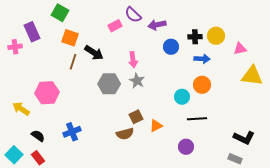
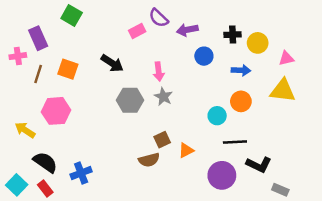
black cross: (195, 37) -> (233, 35), moved
orange square: (70, 38) -> (68, 69), moved
brown line: (73, 62) -> (38, 74), moved
yellow triangle: (252, 76) -> (283, 91), moved
blue cross: (72, 132) -> (81, 173), moved
black semicircle: (38, 136) -> (45, 162), size x1.5
black L-shape: (244, 138) -> (259, 165), moved
purple circle: (186, 147) -> (222, 175), size x1.5

